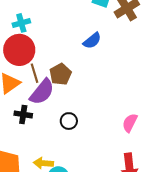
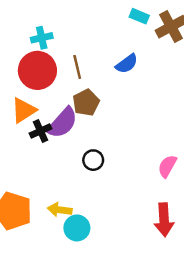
brown line: (34, 73) -> (77, 67), moved
black cross: (23, 114) -> (41, 131), moved, turned -36

